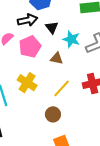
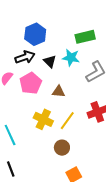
cyan star: (71, 39) -> (71, 58), moved
yellow cross: (27, 83) -> (43, 119), moved

